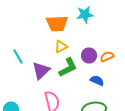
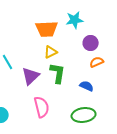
purple circle: (89, 56) -> (91, 43), moved
green L-shape: (68, 68) -> (58, 73), turned -55

